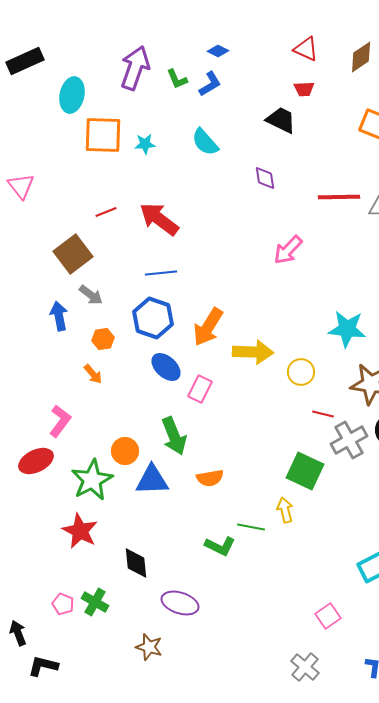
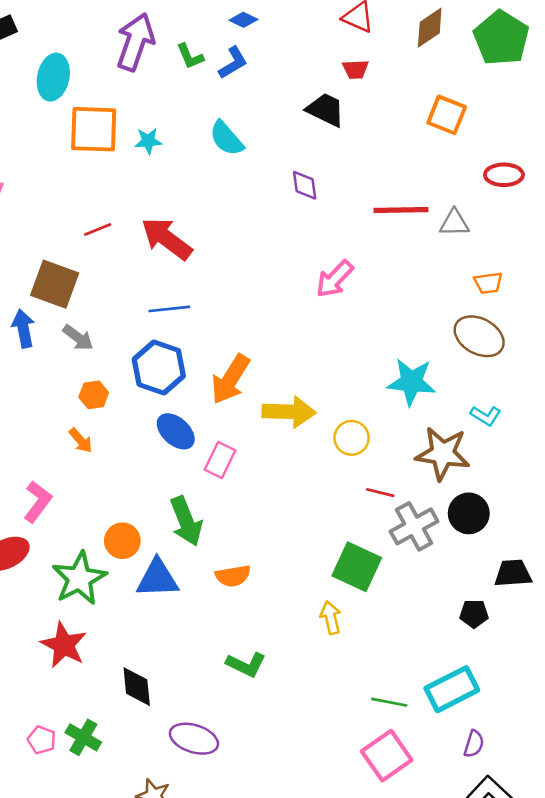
brown square: (73, 254) -> (55, 284), turned -33
blue arrow: (59, 316) -> (23, 328), moved
green line: (251, 527) -> (389, 702), moved
pink square: (328, 616) -> (387, 756), size x1.5

